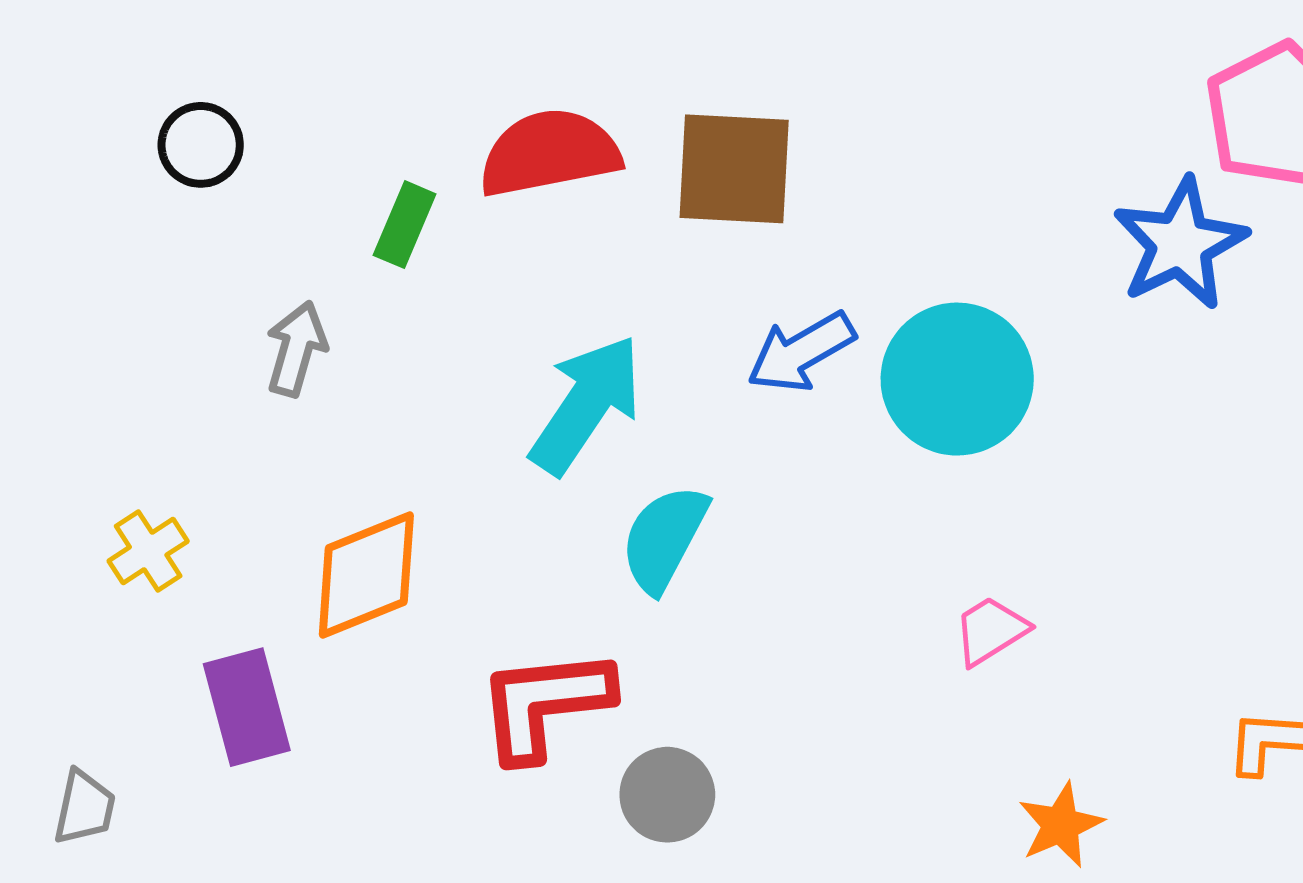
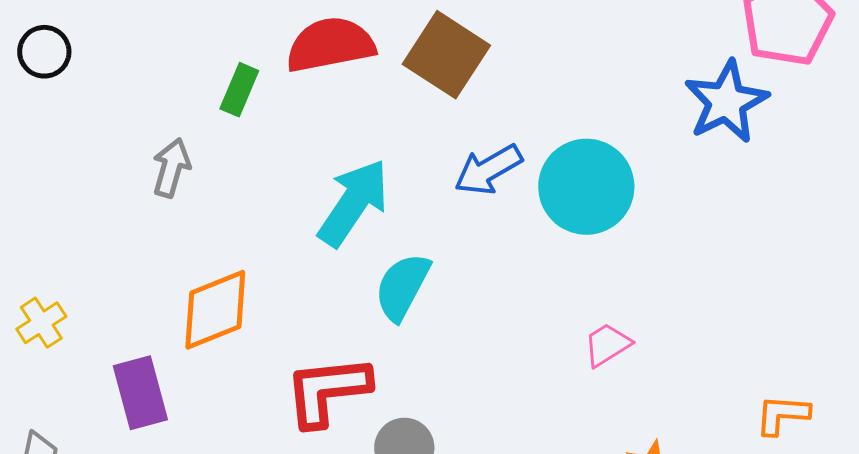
black circle: (201, 145) -> (44, 52), moved
brown square: (734, 169) -> (446, 55), turned 30
yellow cross: (148, 551) -> (41, 323), moved

